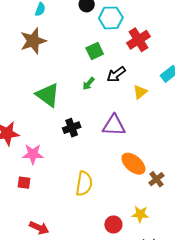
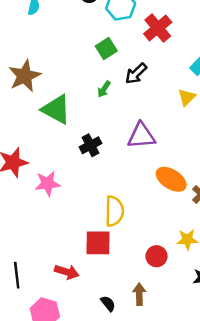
brown star: (33, 41) -> (25, 76), moved
yellow triangle: (140, 92) -> (187, 97), moved
red square: (24, 183) -> (98, 243), moved, size x1.6

